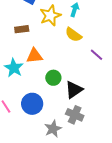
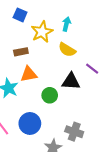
brown rectangle: (22, 29) -> (21, 52), moved
black triangle: (74, 90) -> (71, 81), moved, turned 42

